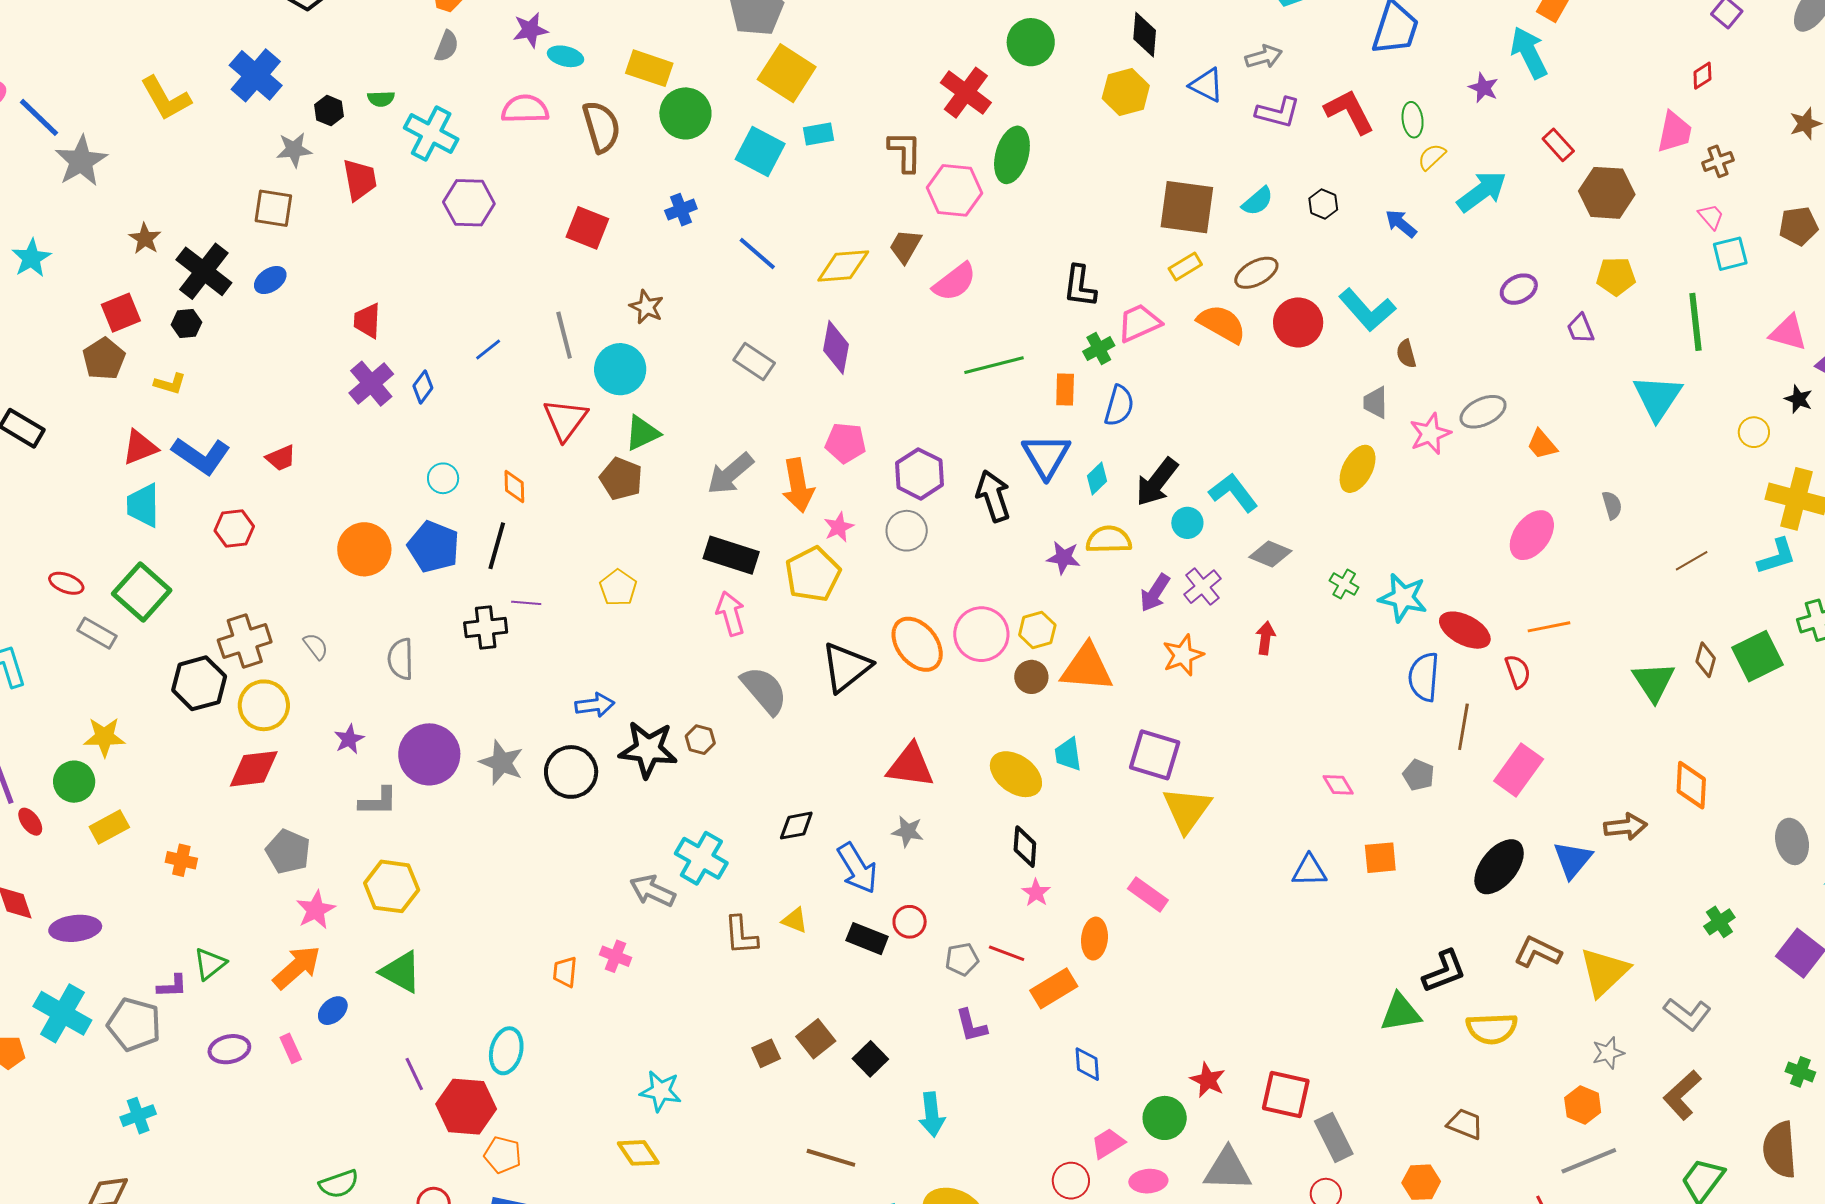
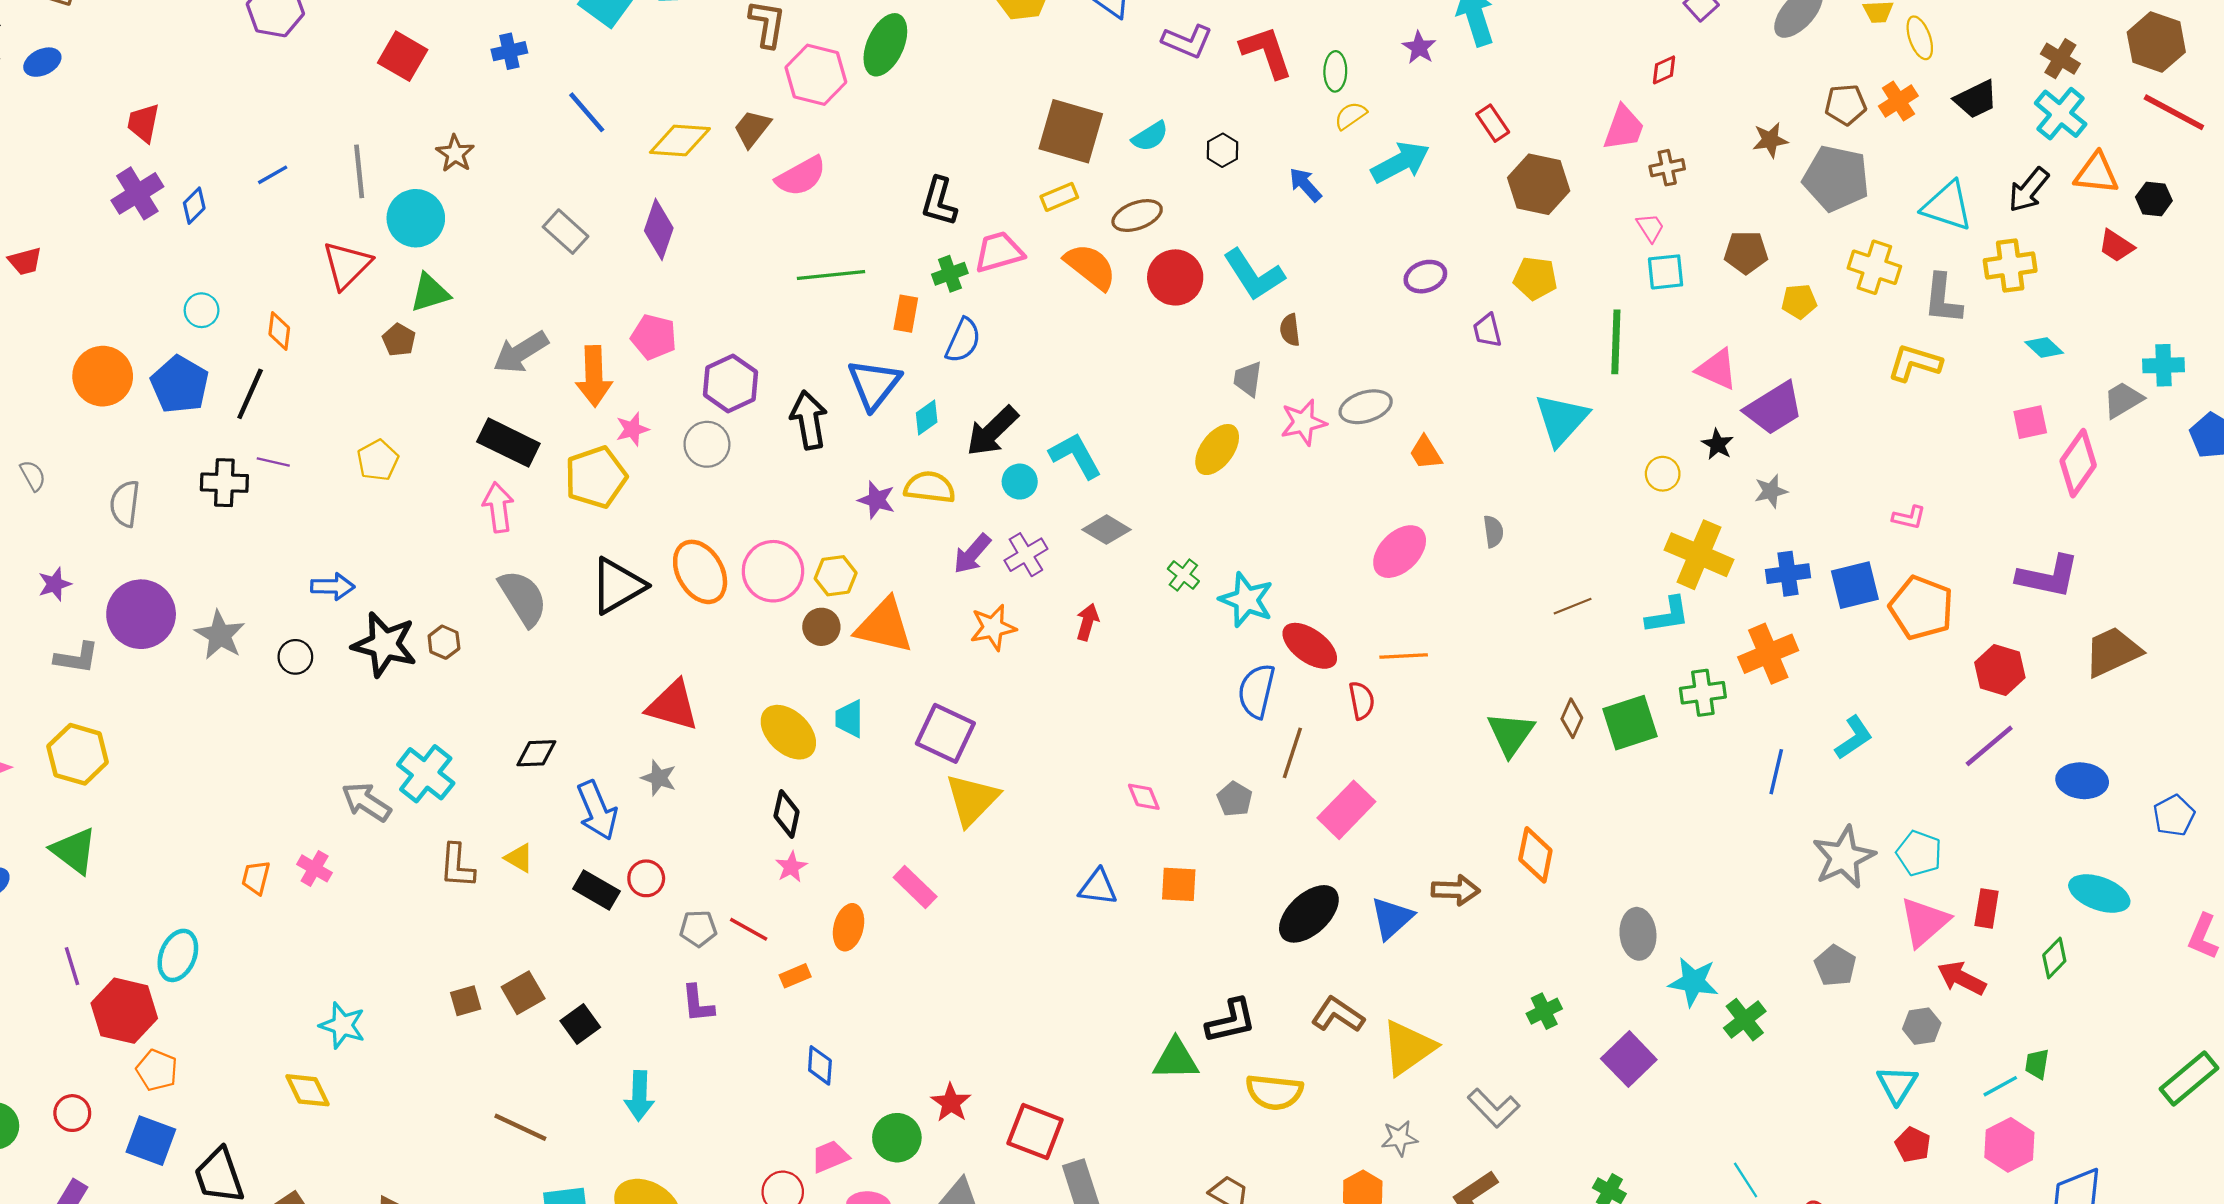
brown pentagon: (621, 479) -> (399, 340), size x0.7
black circle: (571, 772) -> (295, 657), size x0.6
orange rectangle: (1054, 988) -> (795, 976), size x0.6

